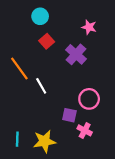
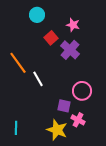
pink star: (89, 27) -> (73, 25), moved
red square: (47, 41) -> (51, 38), moved
yellow star: (44, 141) -> (57, 130), moved, turned 30

